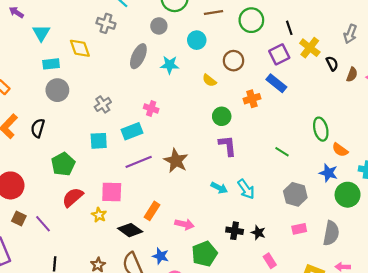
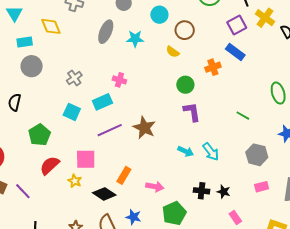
brown circle: (233, 61) -> (185, 30), moved
cyan square: (99, 141) -> (72, 112), turned 30

